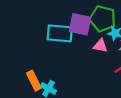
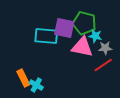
pink triangle: (100, 46) -> (82, 47), size x1.6

